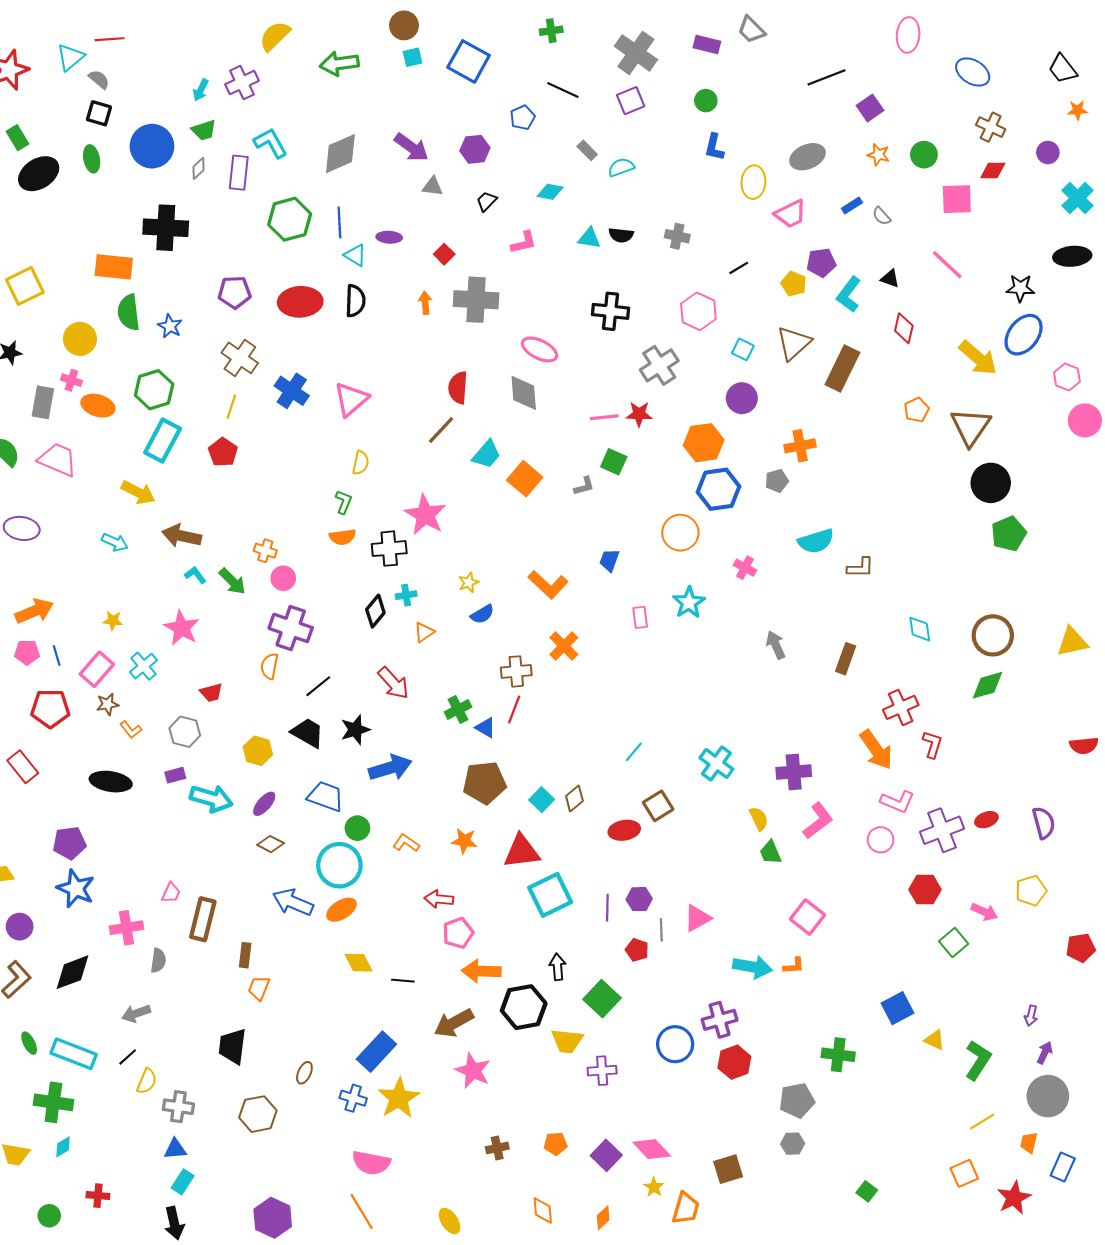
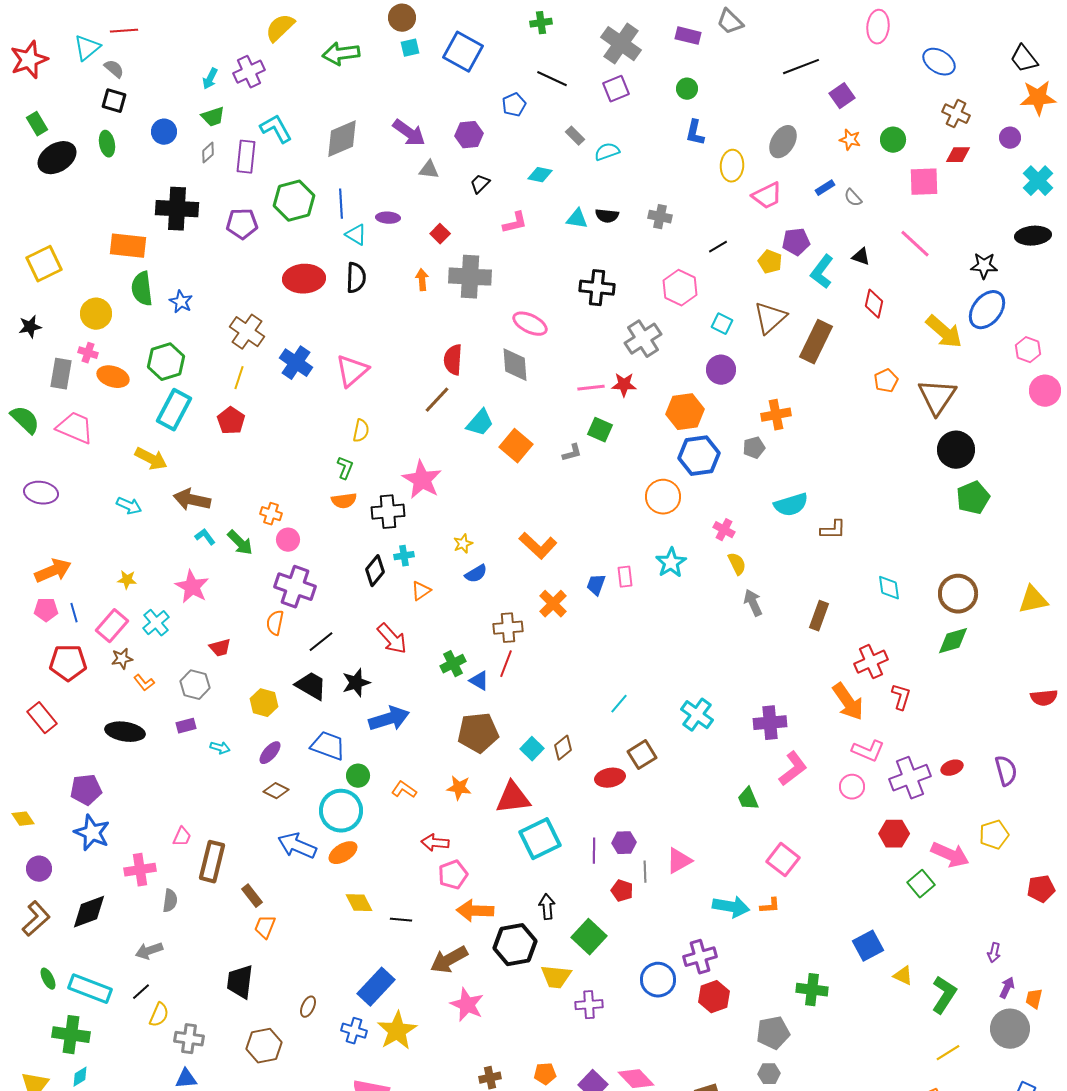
orange star: (1078, 110) -> (1038, 98), size x1.8
blue circle: (152, 146) -> (164, 132), size x0.6
gray ellipse: (807, 157) -> (783, 142), turned -36
purple pentagon: (235, 292) -> (242, 224), moved
blue trapezoid: (609, 560) -> (596, 585), moved
cyan arrow: (211, 798) -> (220, 748), size x0.5
yellow semicircle: (759, 819) -> (737, 564), moved
pink arrow: (984, 912) -> (950, 855), size x1.5
brown rectangle: (245, 955) -> (252, 896), turned -45
orange trapezoid: (1029, 1143) -> (1034, 999), moved

